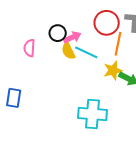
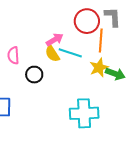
black circle: (58, 33) -> (34, 75), moved

